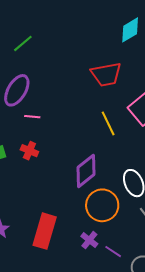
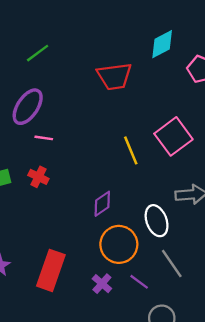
red trapezoid: (106, 74) -> (114, 76), moved
purple diamond: (86, 171) -> (102, 204), size x0.7
purple line: (113, 252) -> (139, 282), moved

